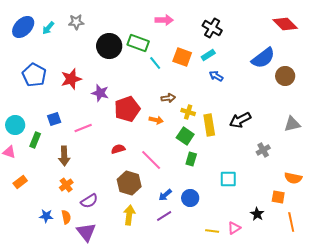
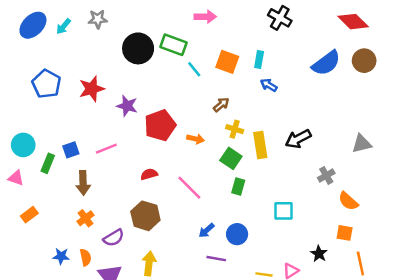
black cross: (212, 28) -> (280, 18), moved
cyan rectangle: (208, 55) -> (259, 59), turned -48
brown circle: (285, 76) -> (364, 61), moved
brown arrow: (168, 98) -> (221, 105), moved, turned -32
blue square: (54, 119) -> (71, 150), moved
orange semicircle: (293, 178) -> (348, 201), moved, turned 30
brown hexagon: (129, 183) -> (145, 216), moved
yellow arrow: (129, 215) -> (149, 263), moved
purple line: (164, 216) -> (216, 259), moved, turned 42

